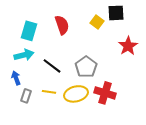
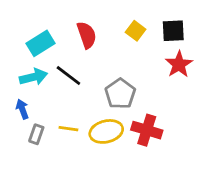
black square: (116, 13) -> (173, 31), moved
cyan rectangle: (29, 31) -> (40, 43), turned 42
black line: (52, 66) -> (68, 76), moved

